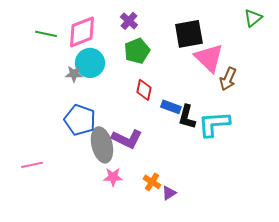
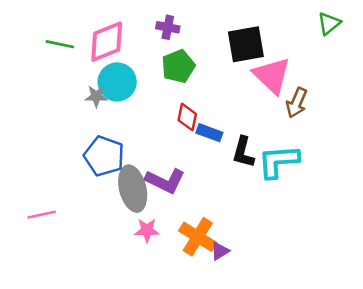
purple cross: (129, 21) -> (168, 27), turned -30
blue rectangle: (171, 107) -> (209, 133), moved
orange cross: (152, 182) -> (198, 237), size x1.6

